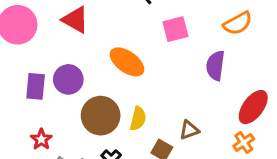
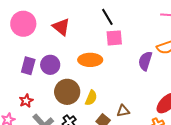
pink square: (175, 29) -> (114, 38), moved
orange ellipse: (127, 62) -> (90, 60), turned -45
purple semicircle: (215, 66) -> (145, 61), moved

